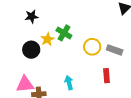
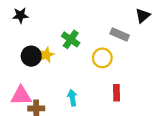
black star: (32, 17) -> (20, 15), moved
yellow star: (47, 39) -> (46, 55), moved
gray rectangle: (115, 50) -> (120, 34), moved

